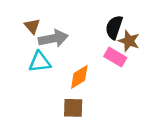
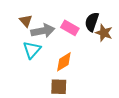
pink rectangle: (115, 57) -> (70, 28), moved
cyan triangle: (40, 62) -> (32, 50), turned -42

